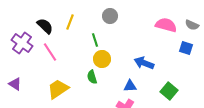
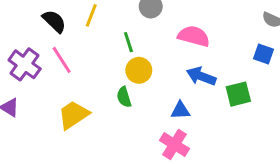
pink semicircle: (166, 25) -> (194, 36), moved
purple cross: (22, 43) -> (25, 64), moved
green square: (169, 91) -> (238, 94), moved, turned 36

